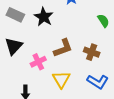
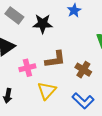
black star: (44, 17) -> (43, 24), turned 30

